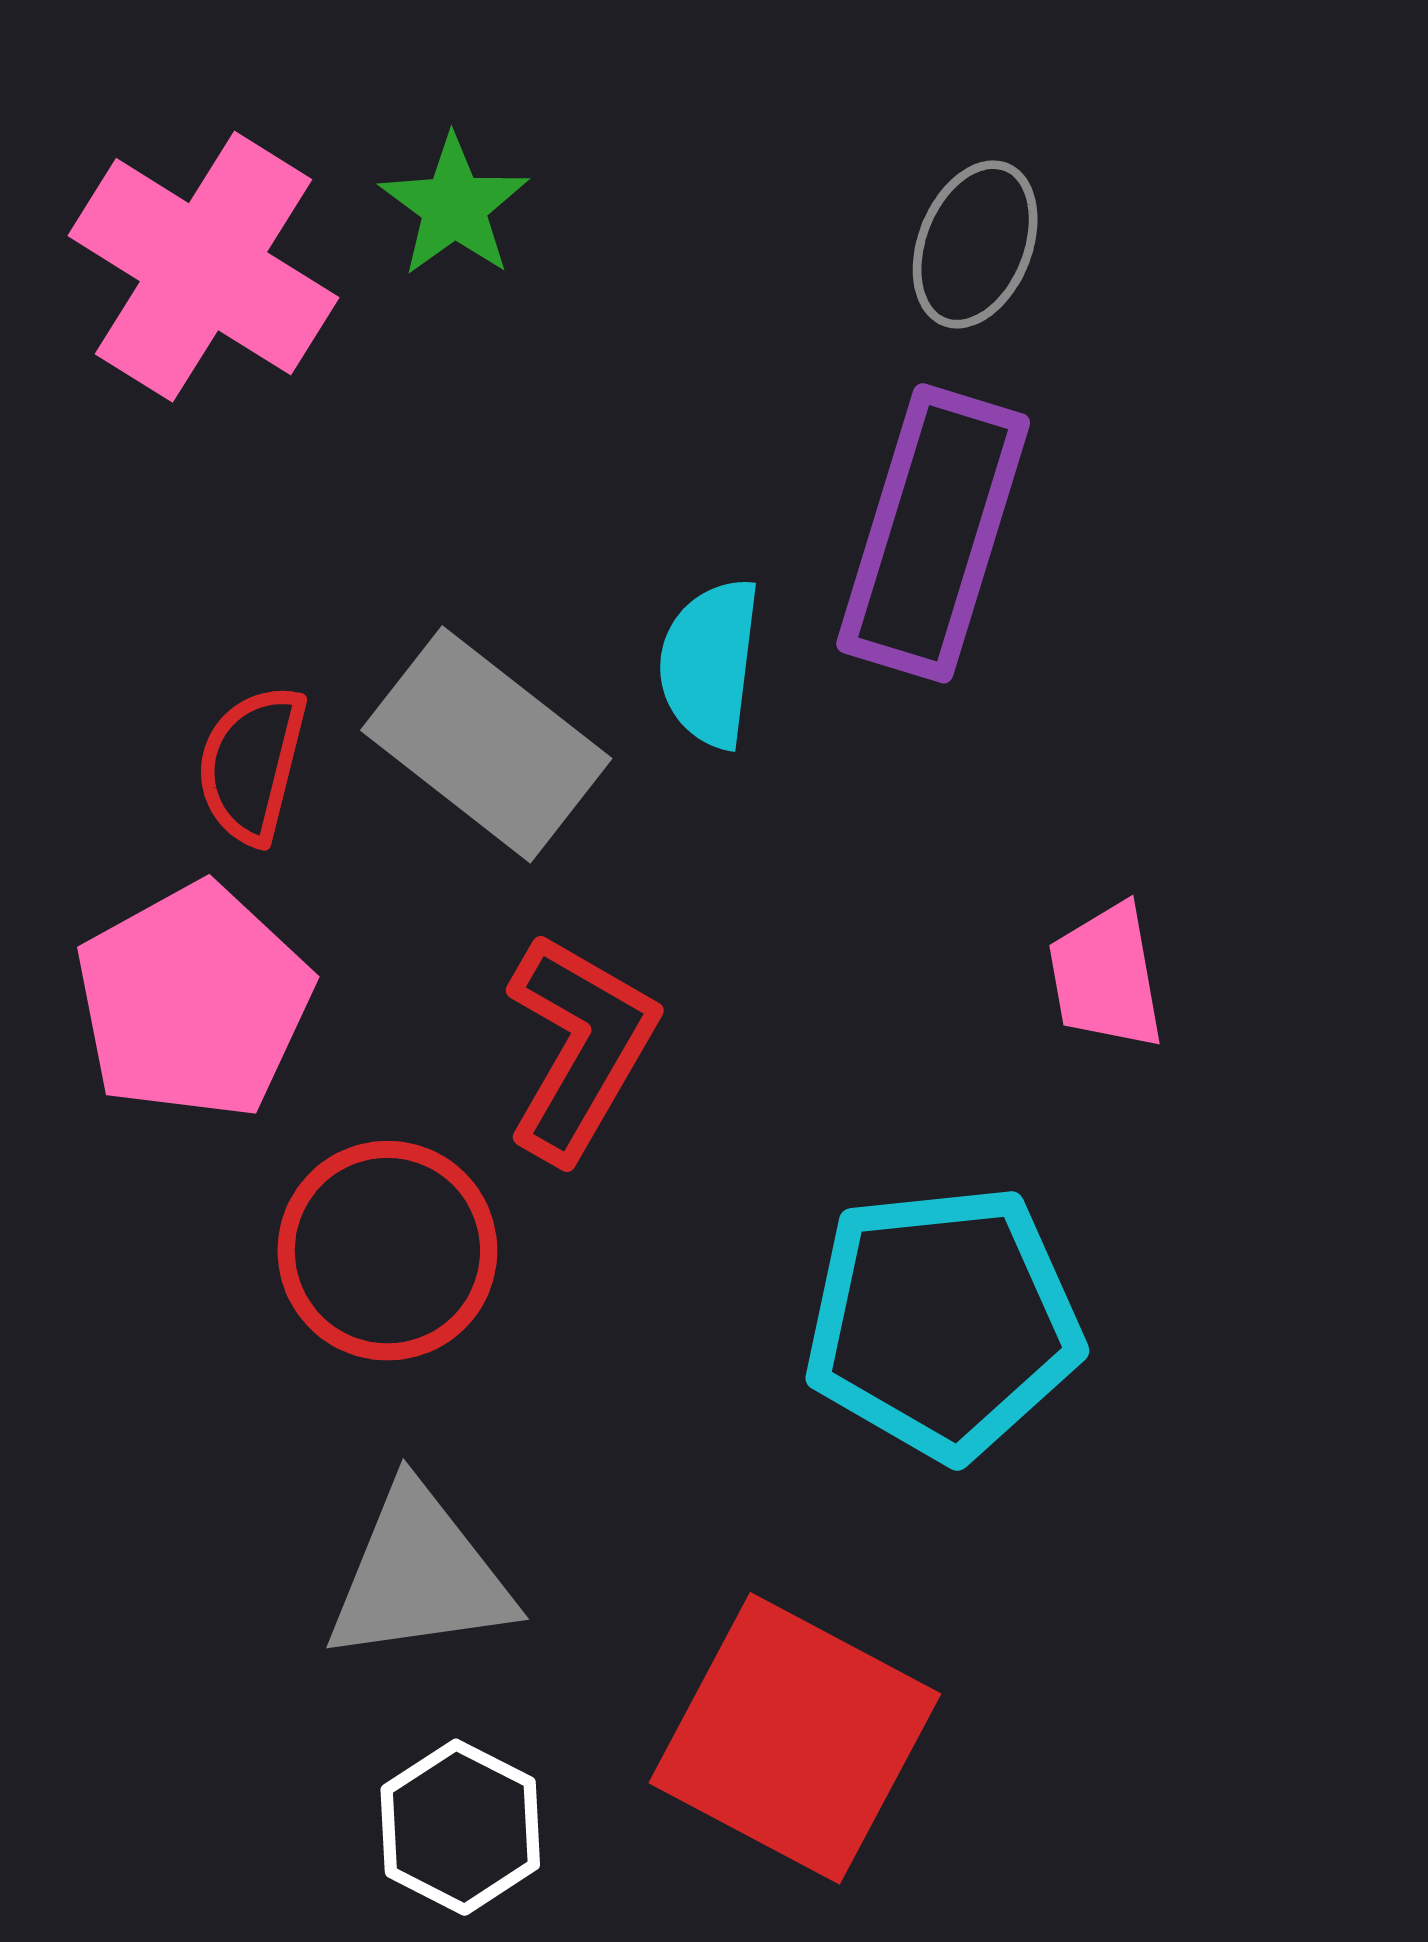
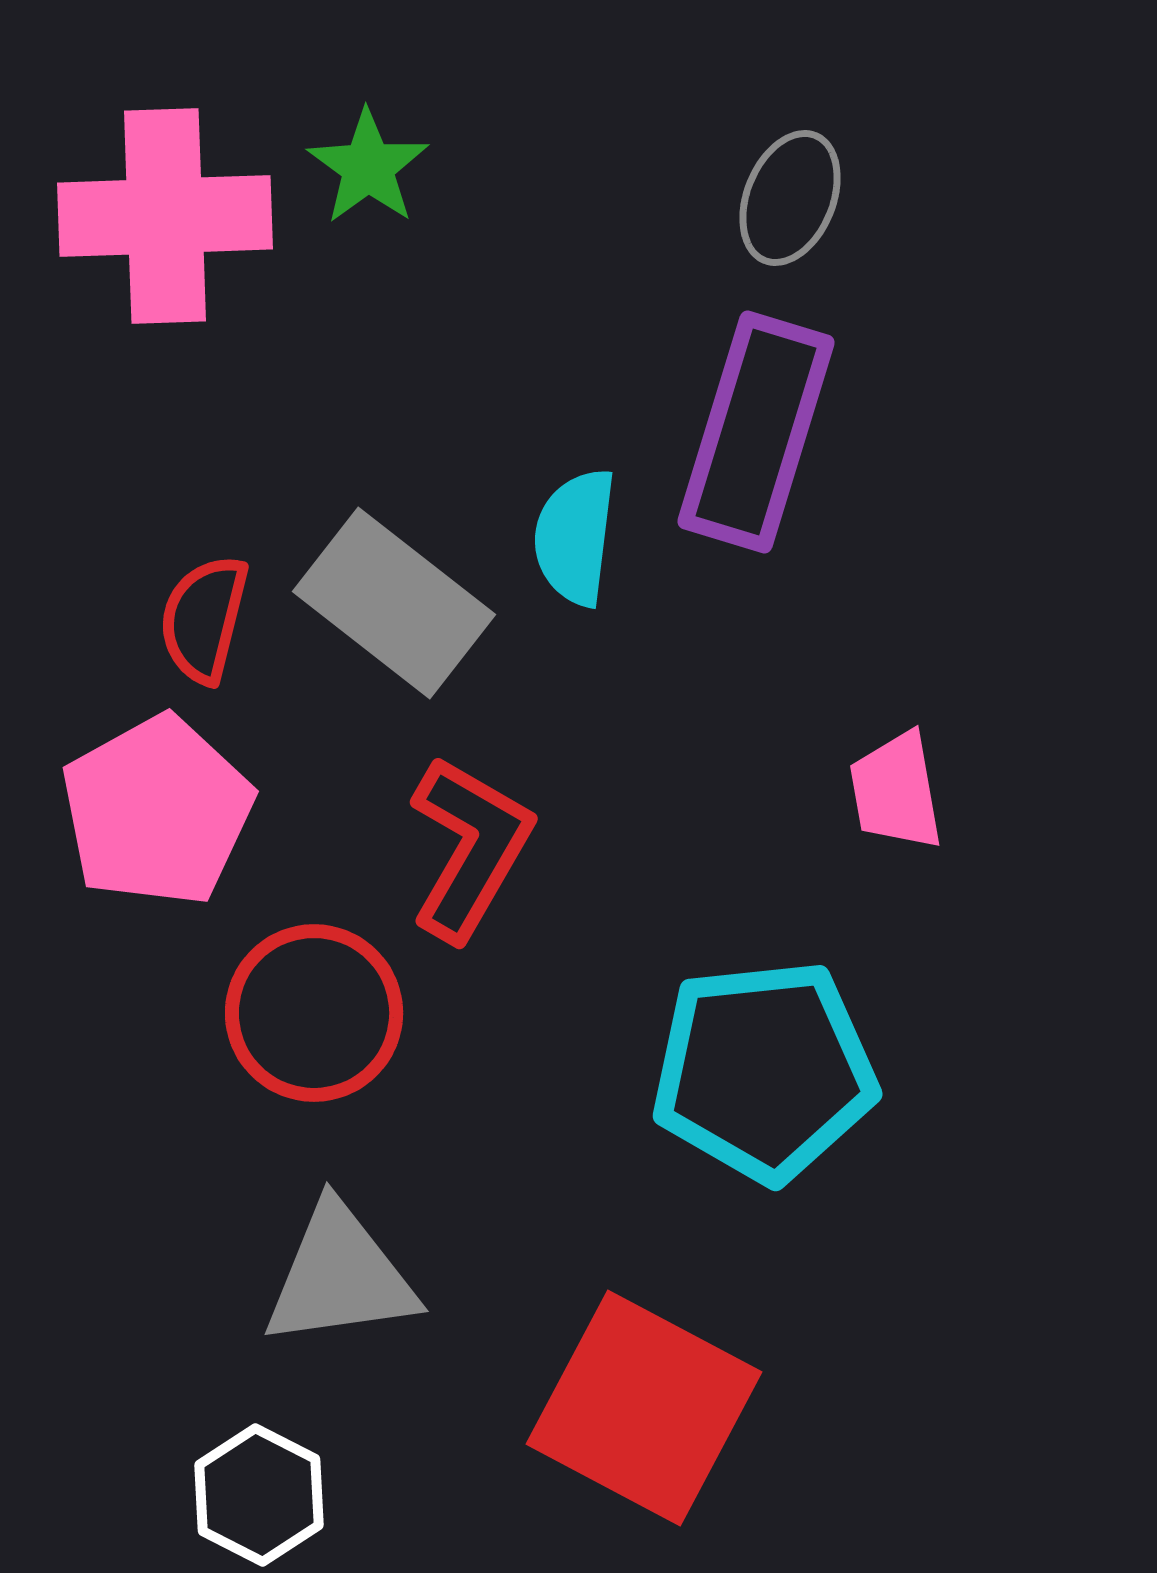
pink cross: (203, 267) -> (165, 216), turned -34
white hexagon: (460, 1827) -> (259, 1495), moved

